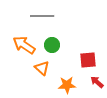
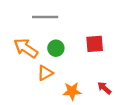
red square: (88, 60) -> (95, 44), moved
orange triangle: (42, 68) -> (45, 73), turned 49

